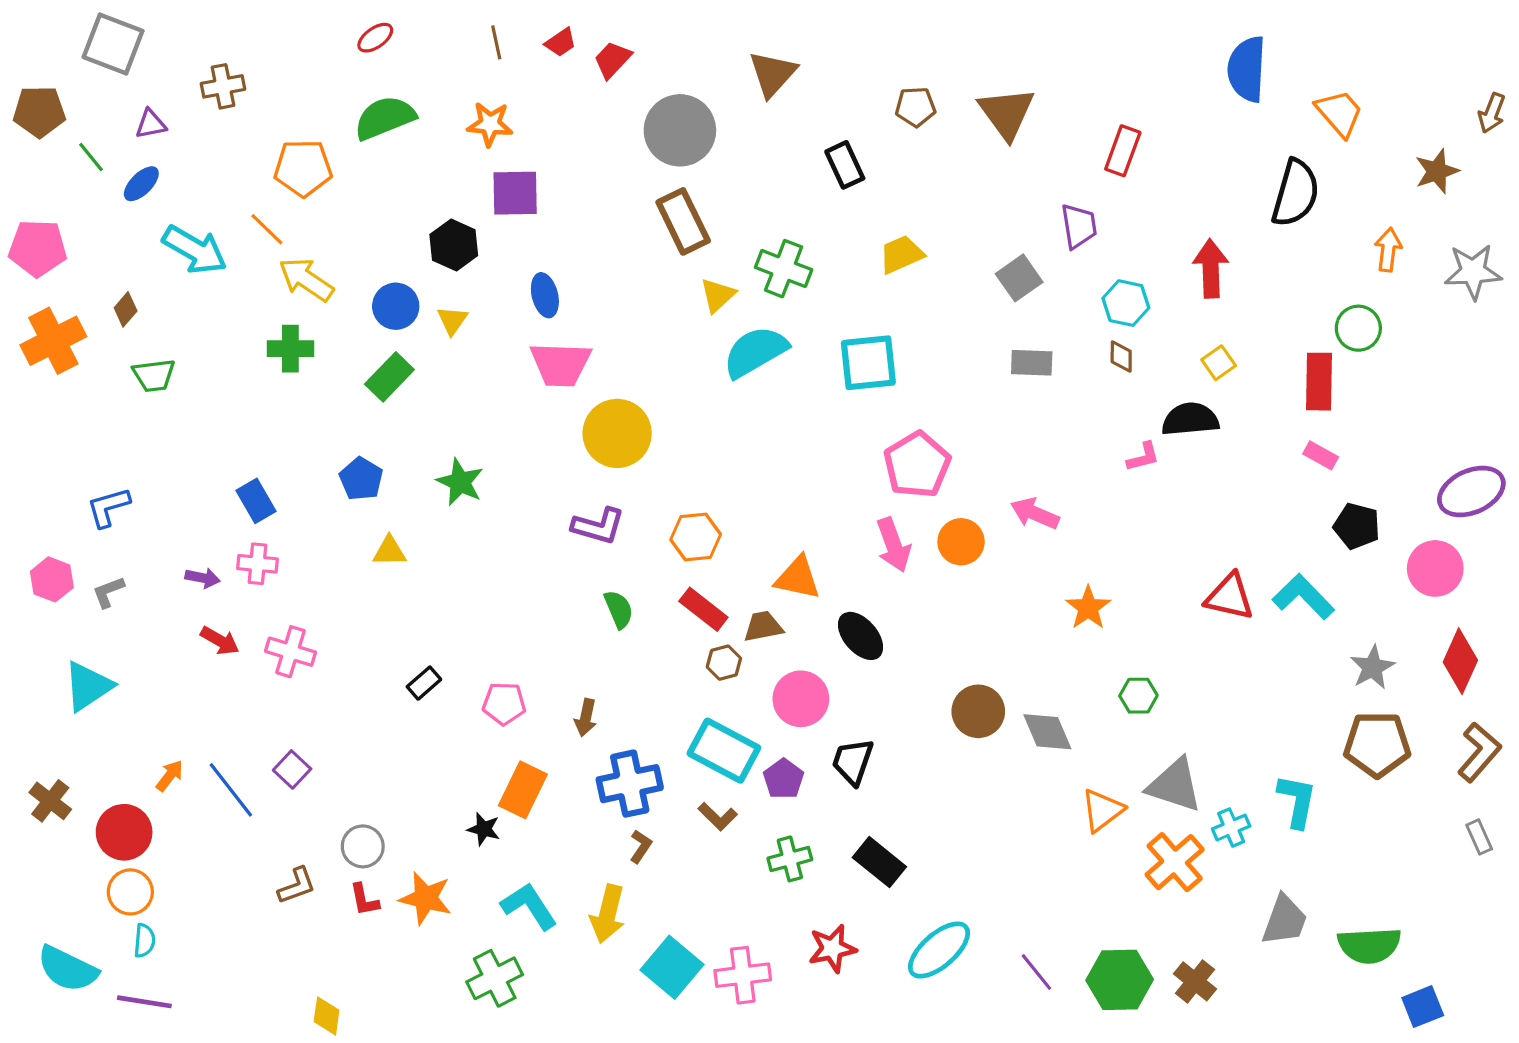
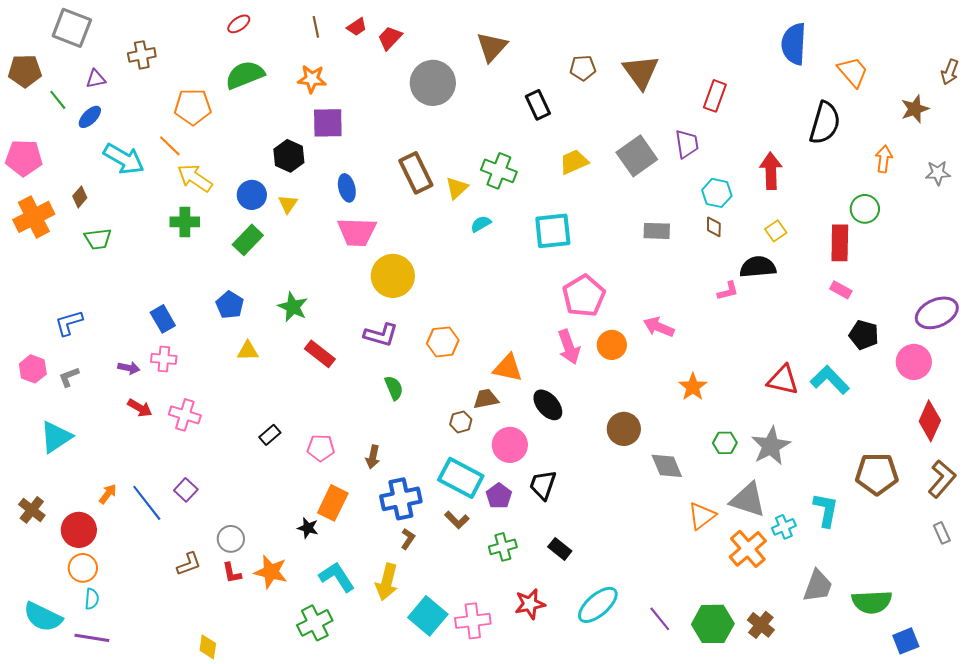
brown rectangle: (683, 221) -> (416, 173), moved
gray star: (1473, 272) -> (938, 173), size x0.7
gray square: (1019, 278) -> (637, 156), moved, size x1.4
cyan semicircle: (755, 352) -> (481, 224), size x0.5
red rectangle: (703, 609) -> (320, 354), moved
gray star: (1372, 667) -> (771, 446), moved, size x1.4
brown circle: (978, 711) -> (624, 429), moved
black rectangle: (879, 862) -> (560, 549), size x0.7

